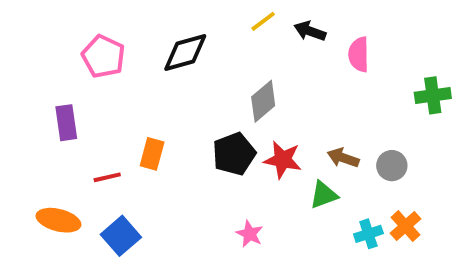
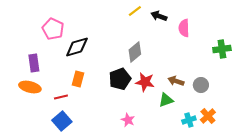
black diamond: (185, 53) -> (77, 47), moved
red line: (107, 177) -> (61, 97), moved
orange ellipse: (58, 220) -> (30, 87), moved

